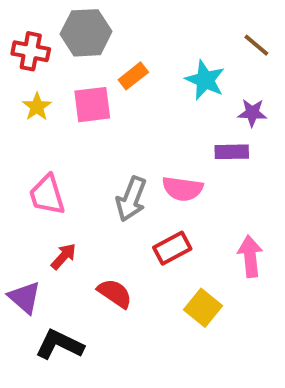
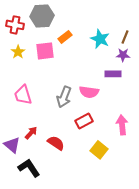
brown line: (256, 45) -> (125, 37), moved, turned 72
red arrow: (64, 256) -> (31, 133), moved
black L-shape: (59, 345) -> (29, 168), turned 30

